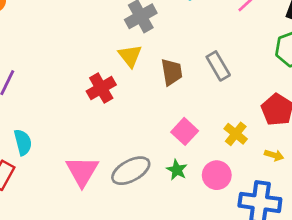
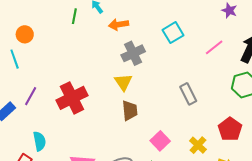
brown trapezoid: (172, 72) -> (130, 111), moved
red cross: (101, 88) -> (72, 98), moved, size x1.4

